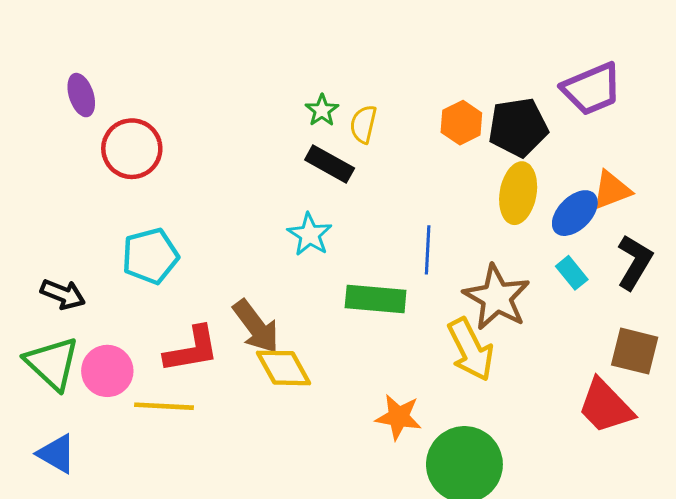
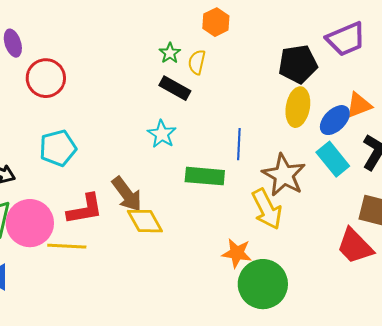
orange hexagon: (461, 123) -> (216, 22), moved
cyan rectangle: (572, 273) -> (333, 159), size x1.6
pink circle: (107, 371) -> (30, 223), size x1.4
orange star: (399, 417) -> (237, 253), moved

